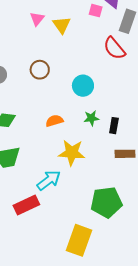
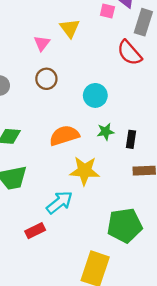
pink triangle: (37, 19) -> (42, 43), moved
orange semicircle: (54, 121) -> (64, 136), size x1.5
red rectangle: (26, 205) -> (35, 231), size x0.7

